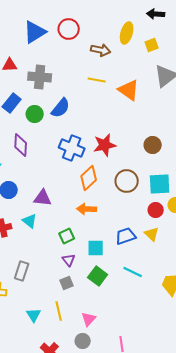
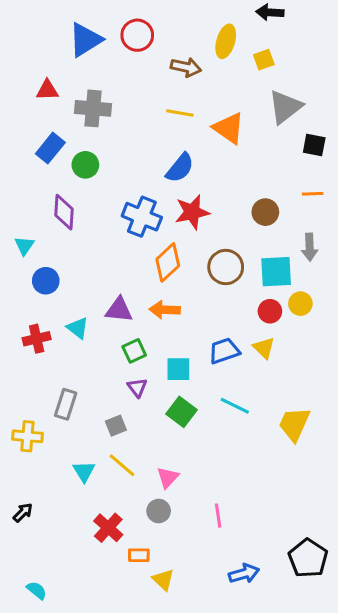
blue semicircle: (61, 108) -> (180, 168), moved
purple triangle: (43, 198) -> (119, 310), moved
gray square: (67, 283) -> (116, 426), moved
yellow line: (59, 311) -> (122, 465), turned -36

